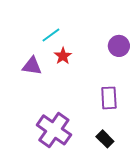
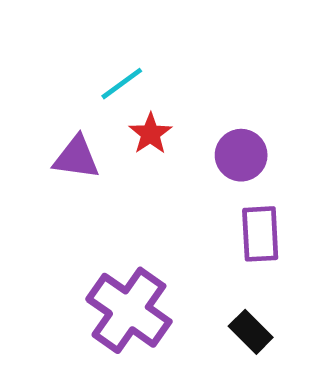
purple circle: (119, 46) -> (241, 155), moved

